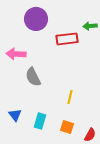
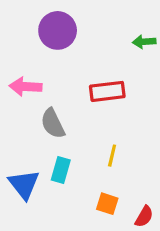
red rectangle: (67, 39) -> (107, 91), moved
blue triangle: (15, 115) -> (24, 184), size x1.5
cyan rectangle: (40, 121) -> (61, 170), moved

